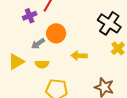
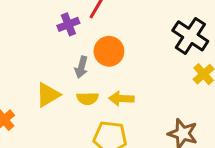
gray arrow: (38, 44) -> (81, 67), turned -40
yellow arrow: (79, 56) -> (121, 99), moved

